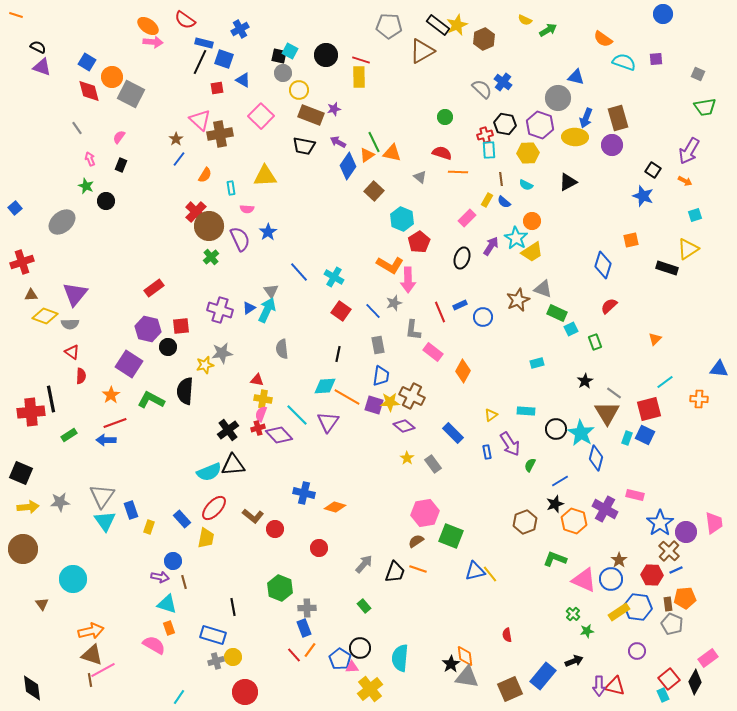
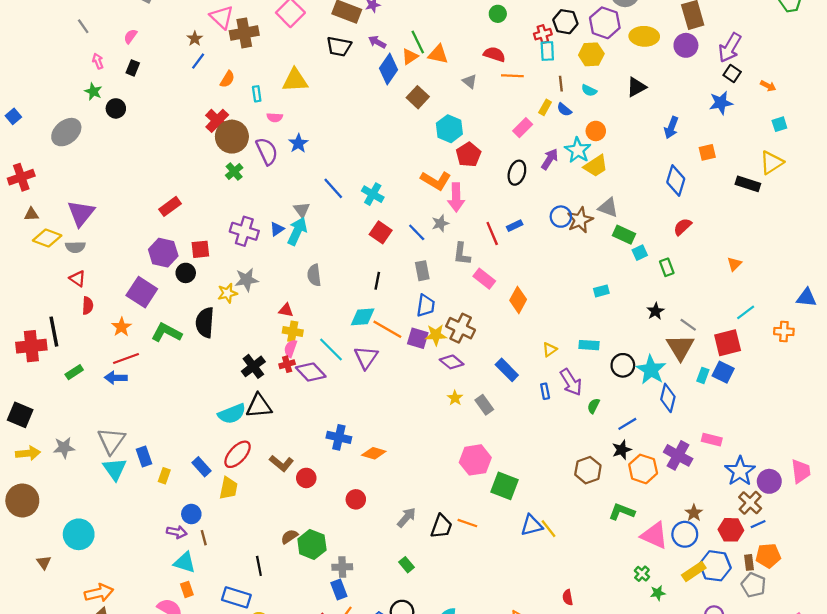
blue arrow: (586, 118) -> (671, 128), moved
purple arrow: (689, 151) -> (730, 48), moved
blue star: (643, 196) -> (721, 103), turned -30
blue circle: (483, 317) -> (561, 217), moved
brown semicircle: (416, 541) -> (289, 537), moved

